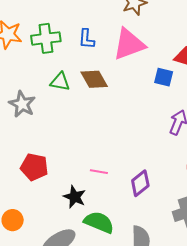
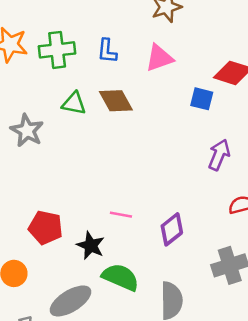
pink triangle: (129, 44) -> (159, 58), size x0.7
red pentagon: (34, 167) -> (46, 227), moved

